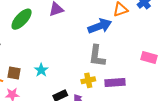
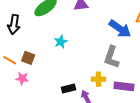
blue arrow: (100, 26) -> (120, 29), turned 45
cyan star: (41, 70) -> (61, 42), moved

